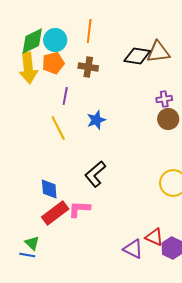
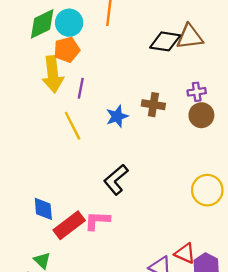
brown cross: (88, 67) -> (153, 105), moved
yellow arrow: (28, 68) -> (53, 74), moved
blue diamond: (49, 189) -> (43, 209), moved

